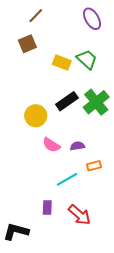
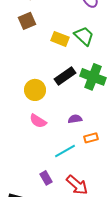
green cross: (96, 102) -> (93, 77), turned -30
pink semicircle: (51, 145) -> (38, 121), moved
purple rectangle: (47, 207) -> (46, 178), turned -32

